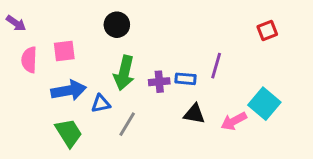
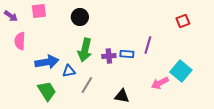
pink square: (64, 51) -> (39, 11), moved
black triangle: (194, 114) -> (122, 96), moved

